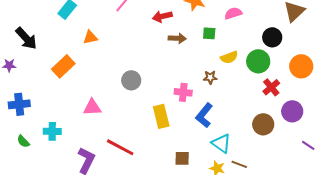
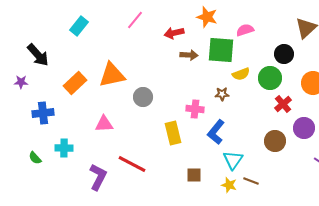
green square: (209, 33) -> (221, 50), size x2.0
orange triangle: (90, 37) -> (112, 75), moved, size x1.8
blue cross: (19, 104) -> (43, 113), moved
cyan triangle: (221, 143) -> (233, 160), turned 30

